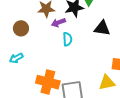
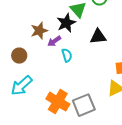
cyan arrow: (16, 58) -> (21, 86), size x1.6
orange cross: (48, 82) -> (58, 102), turned 30

